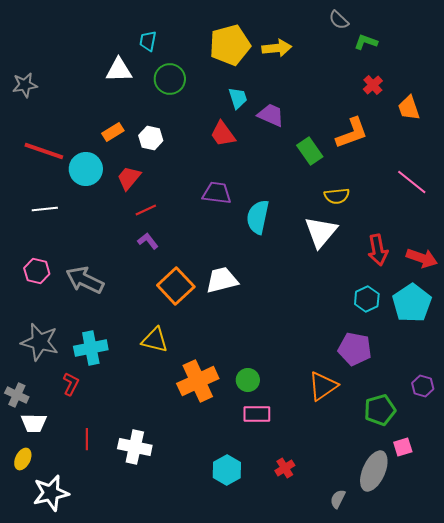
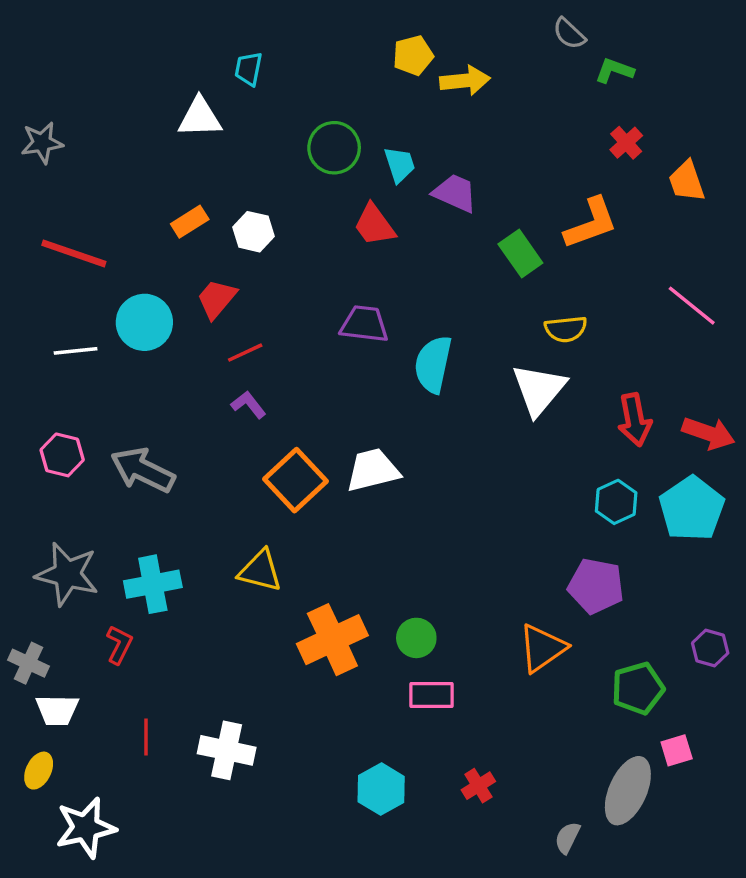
yellow pentagon: (230, 45) -> (413, 55), moved, size x0.6
green circle: (170, 79) -> (334, 148), moved
cyan circle: (86, 169) -> (144, 322), moved

